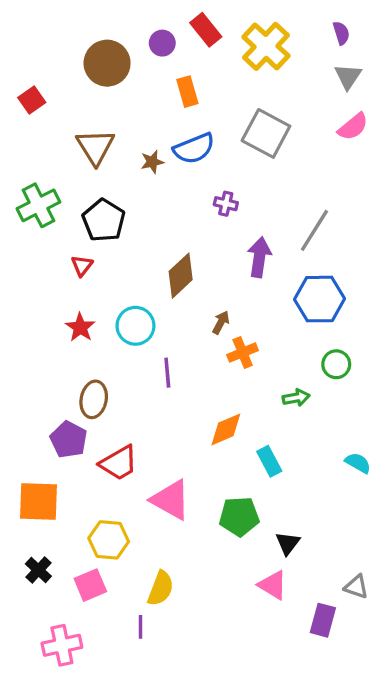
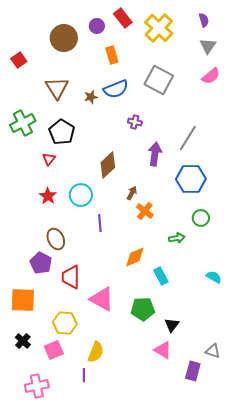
orange cross: (243, 353) -> (145, 211), turned -30
brown ellipse: (94, 399) -> (56, 239), turned -35
red trapezoid: (119, 463) -> (71, 277), turned 120

